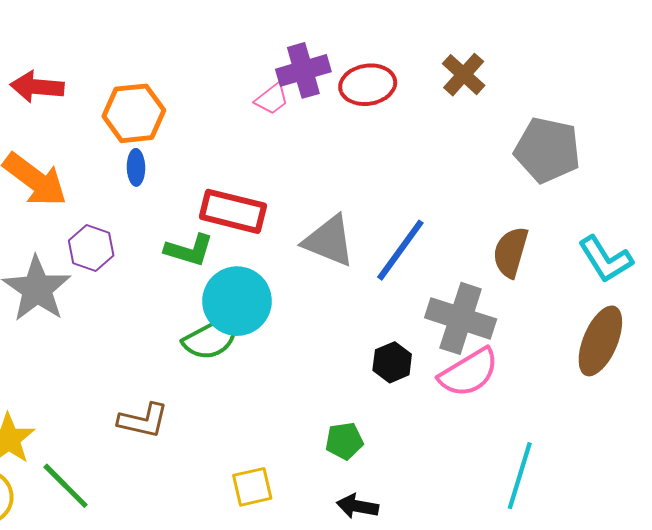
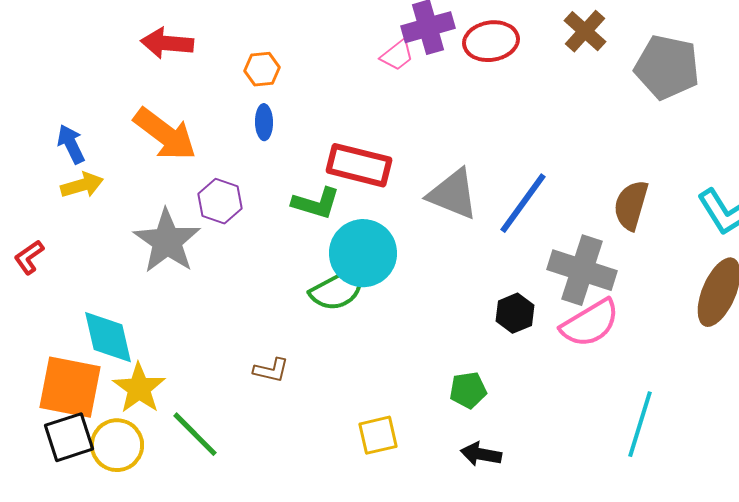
orange hexagon: (134, 113) -> (262, 69), size x0.6
gray pentagon: (547, 150) -> (667, 67), moved
brown L-shape: (143, 421) -> (271, 370), size x0.7

